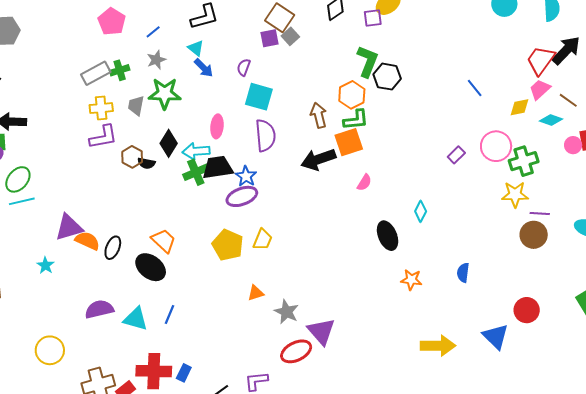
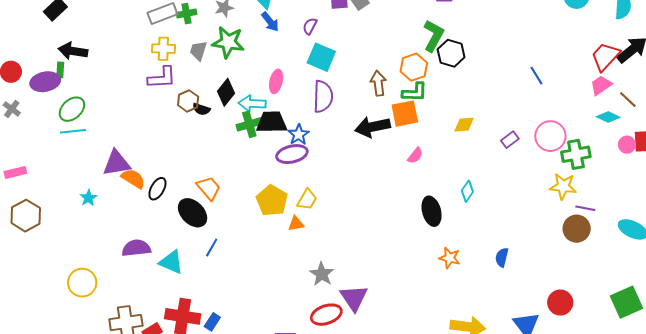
yellow diamond: (519, 107) -> (464, 125), moved
orange triangle: (256, 293) -> (296, 224), moved
blue line: (170, 314) -> (212, 248), moved

